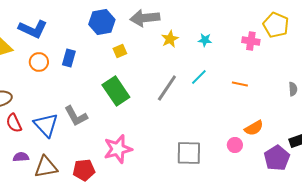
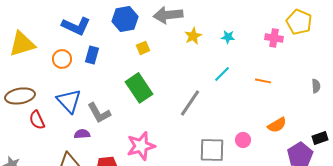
blue L-shape: (33, 29) -> (76, 26), moved
gray line: (167, 88) -> (190, 103), moved
blue triangle: (46, 125) -> (69, 101), moved
pink circle: (235, 145) -> (243, 140), moved
purple semicircle: (21, 157) -> (82, 134), moved

